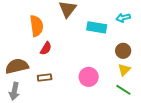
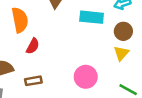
brown circle: (123, 51) -> (123, 31), moved
yellow triangle: (124, 70) -> (121, 53), moved

